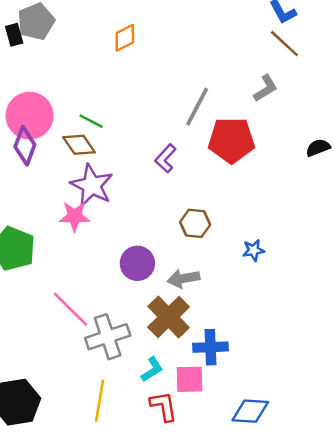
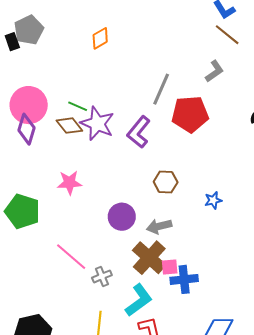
purple L-shape: (165, 158) -> (139, 132), size x1.4
purple star: (92, 185) -> (97, 124), moved
gray cross: (108, 337) -> (102, 276), size x0.6
cyan L-shape: (152, 369) -> (139, 300), size x1.6
pink square: (189, 379) -> (170, 267), moved, size x0.7

